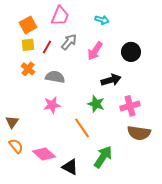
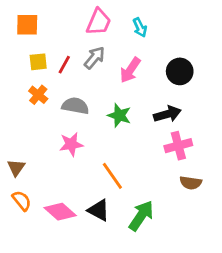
pink trapezoid: (60, 16) -> (99, 22), moved
cyan arrow: (102, 20) -> (140, 27), turned 48
orange square: (28, 25) -> (27, 25), moved, turned 30
black arrow: (111, 80) -> (167, 114), moved
green star: (96, 104) -> (119, 115), moved
brown semicircle: (139, 133) -> (191, 183), size x0.7
black triangle: (70, 167) -> (99, 210), moved

